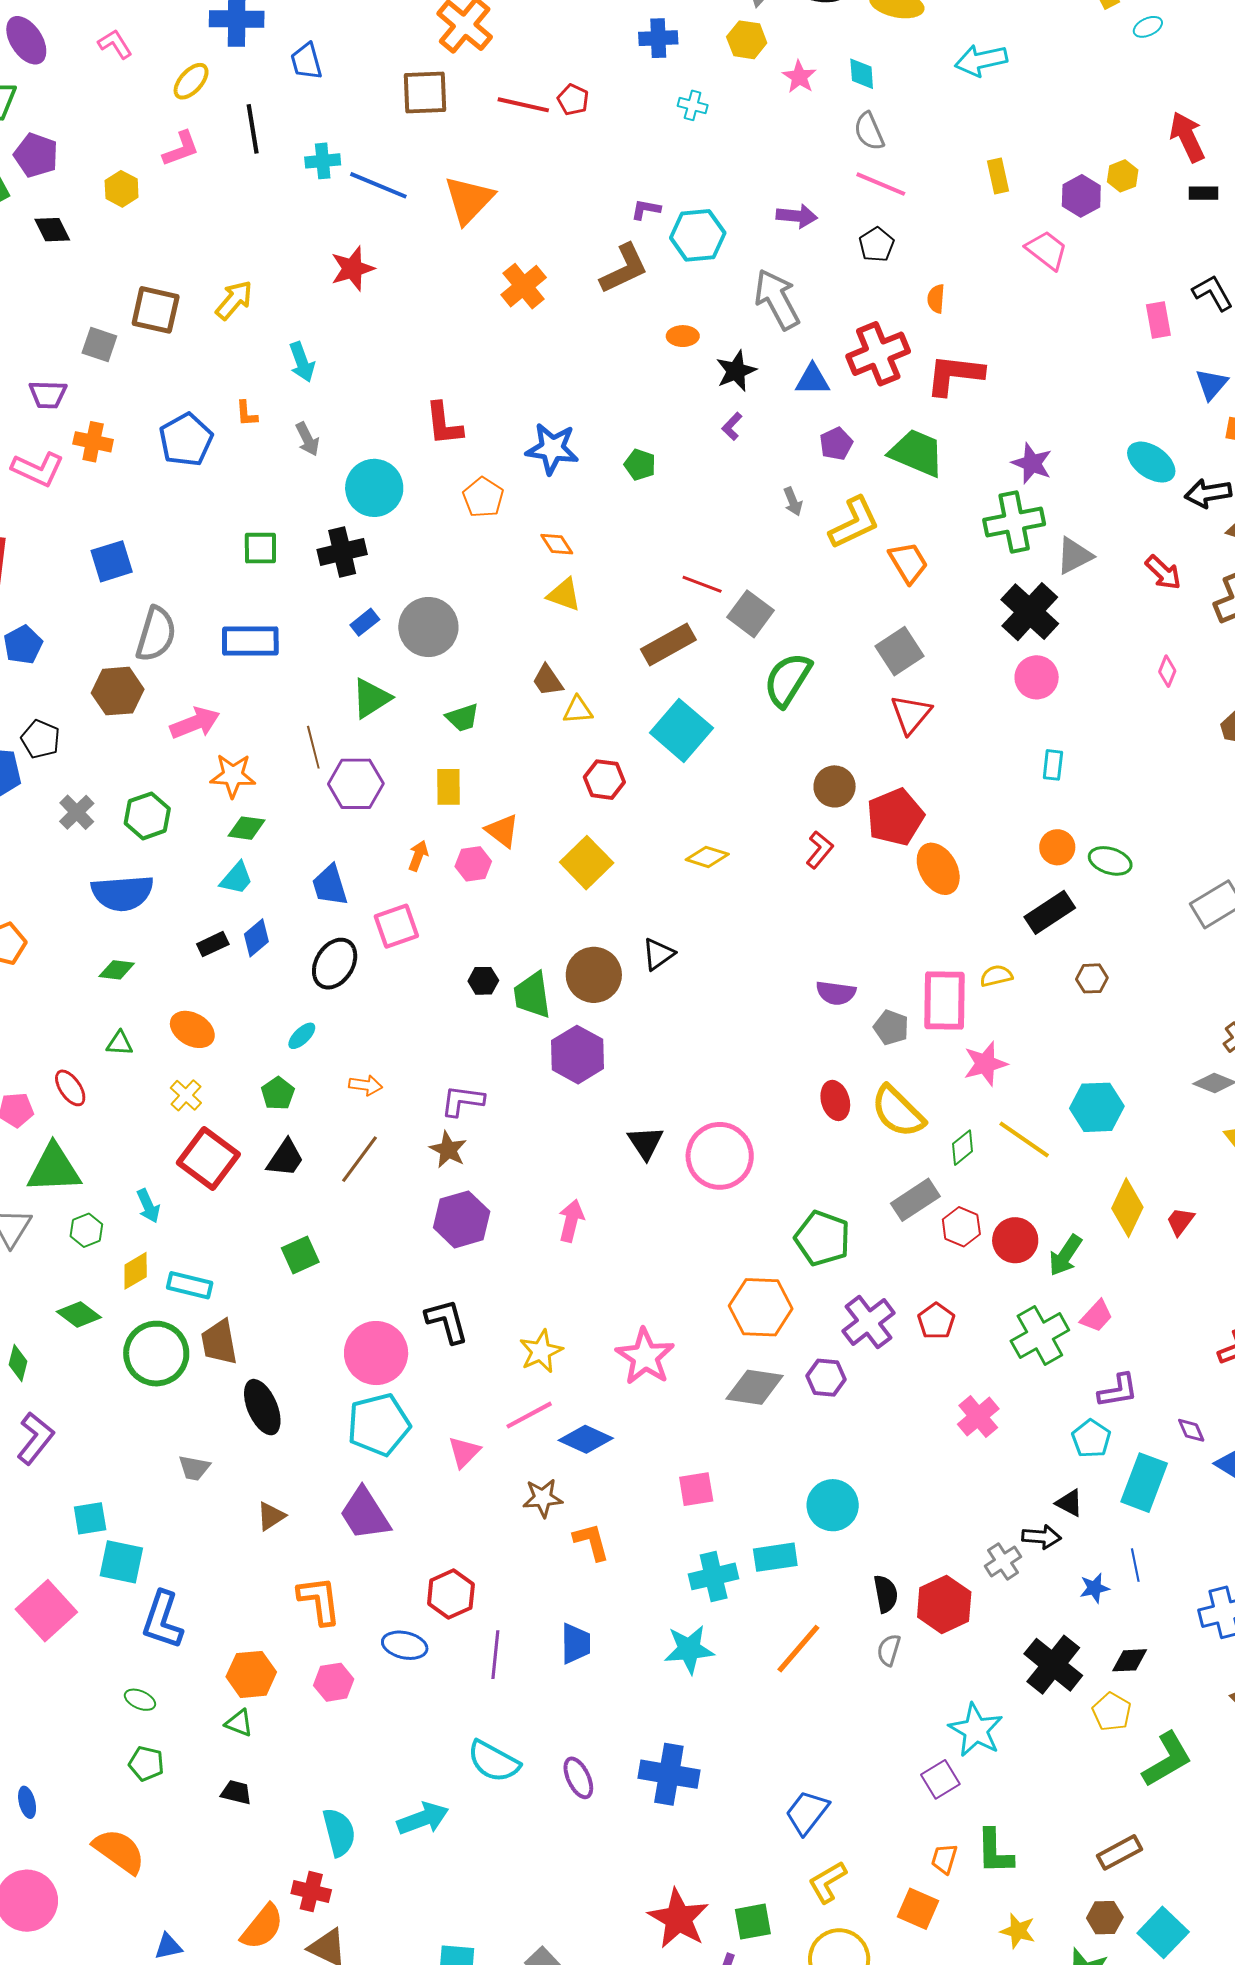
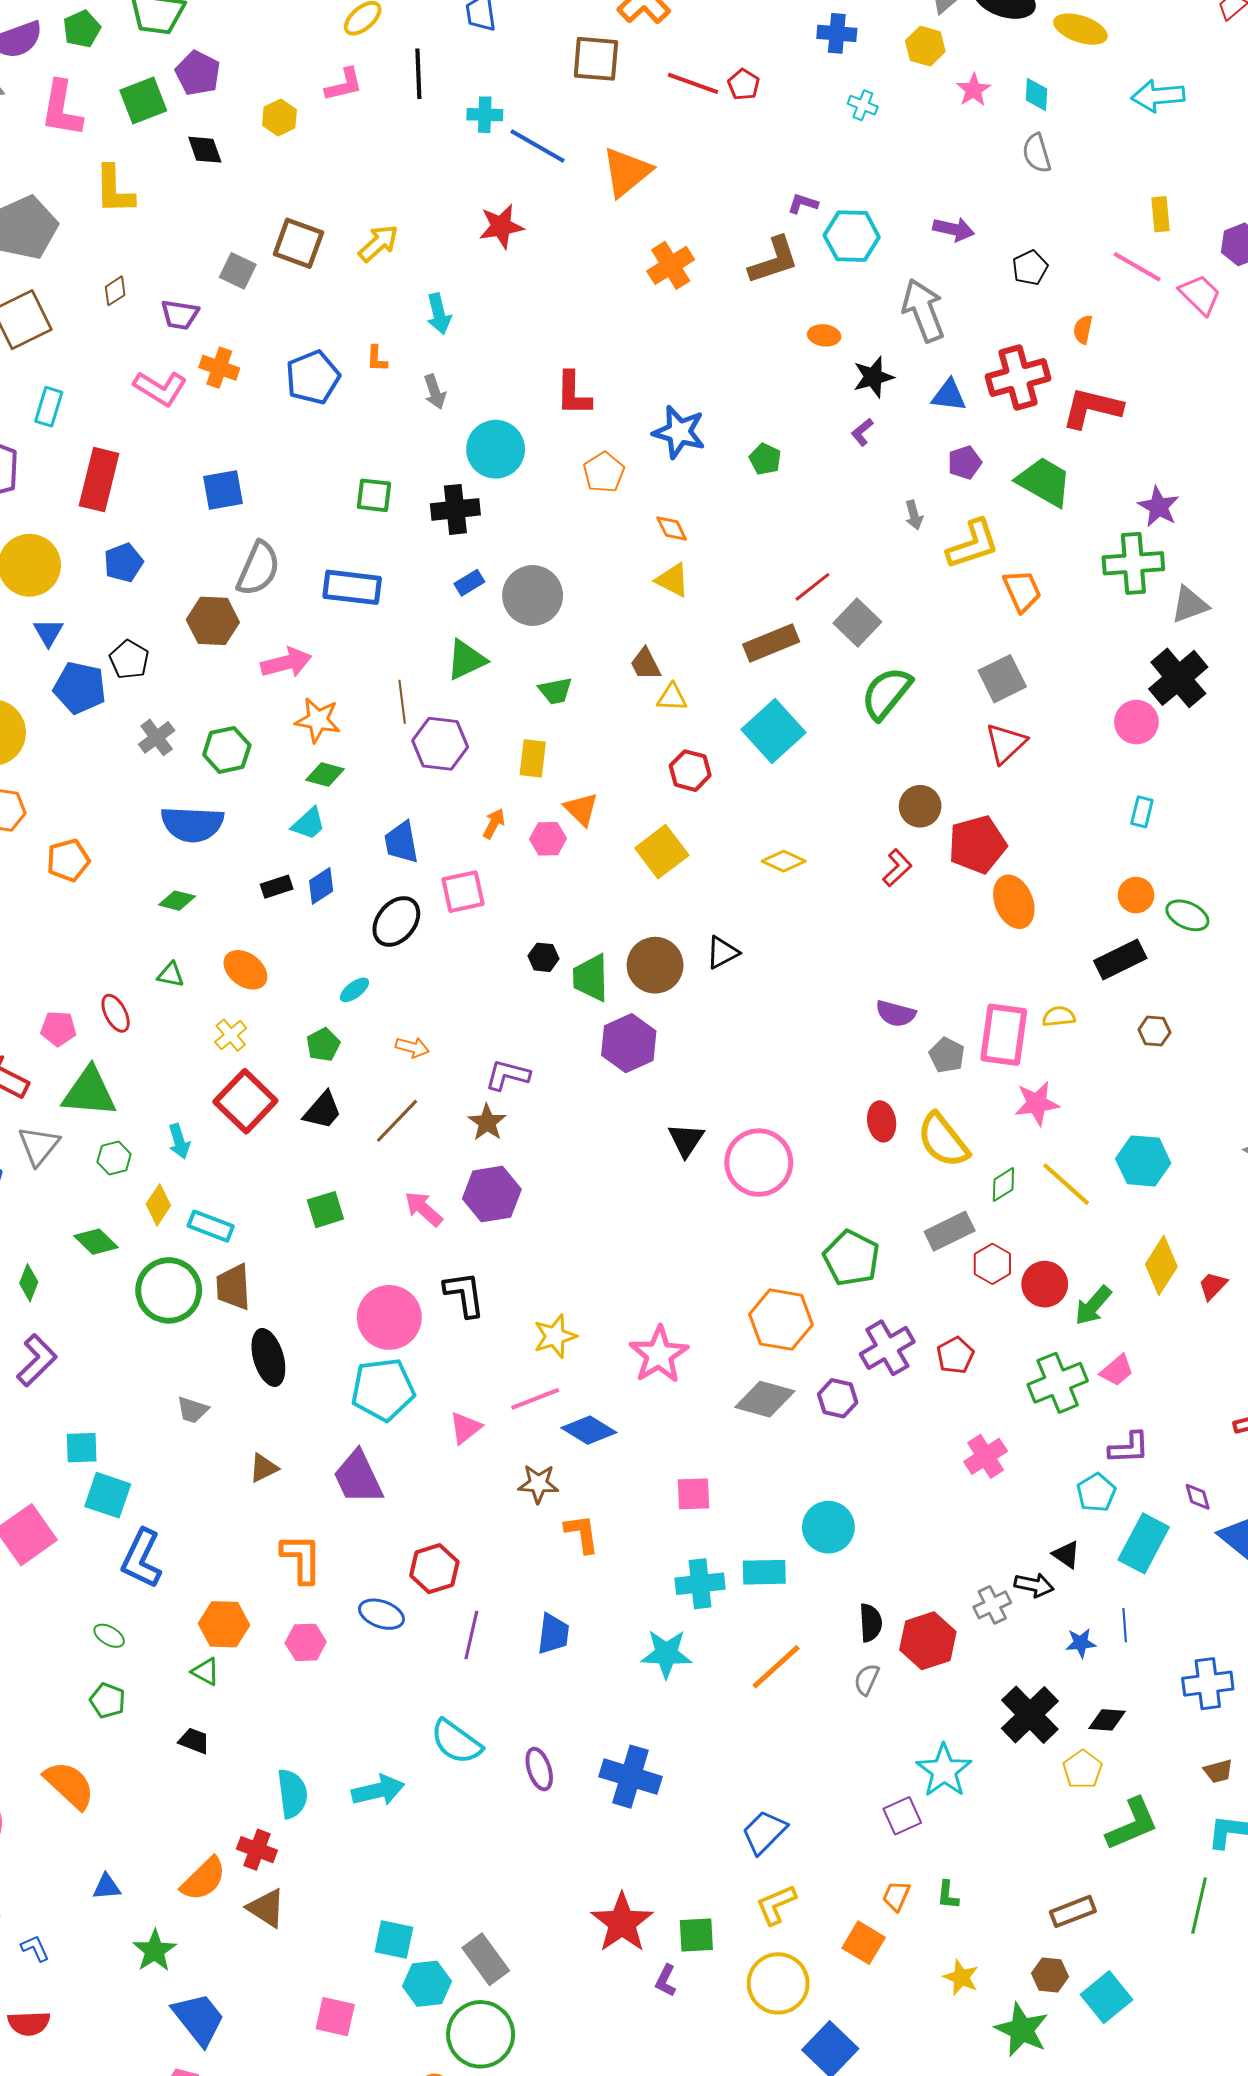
pink line: (881, 184) -> (1137, 267), moved
red line: (702, 584) -> (813, 587), turned -66
black cross: (1030, 612) -> (1178, 678), moved
pink arrow: (571, 1221) -> (424, 1209), moved, turned -69
yellow diamond: (136, 1271) -> (158, 1205), turned -33
green L-shape: (995, 1852) -> (948, 1895), size x0.6

